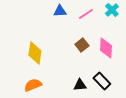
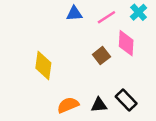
pink diamond: (106, 48) -> (126, 43), moved
orange semicircle: (33, 85) -> (68, 105), moved

